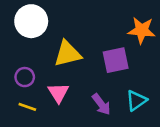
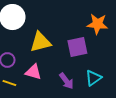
pink triangle: (58, 93) -> (33, 72), turned -42

